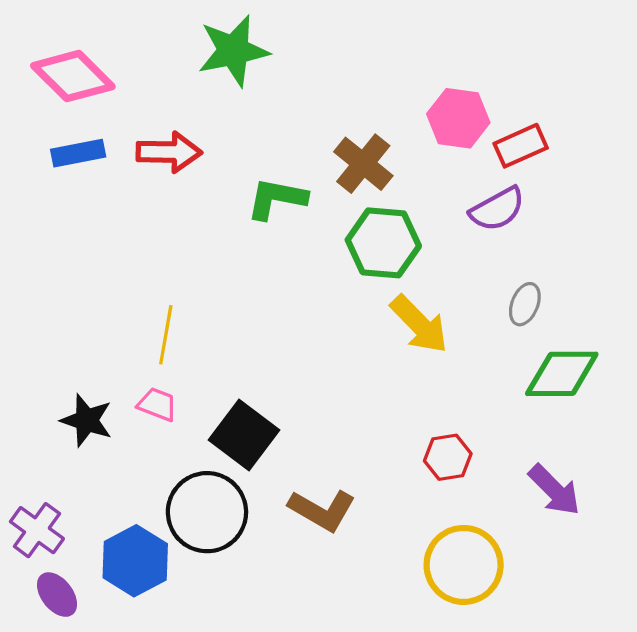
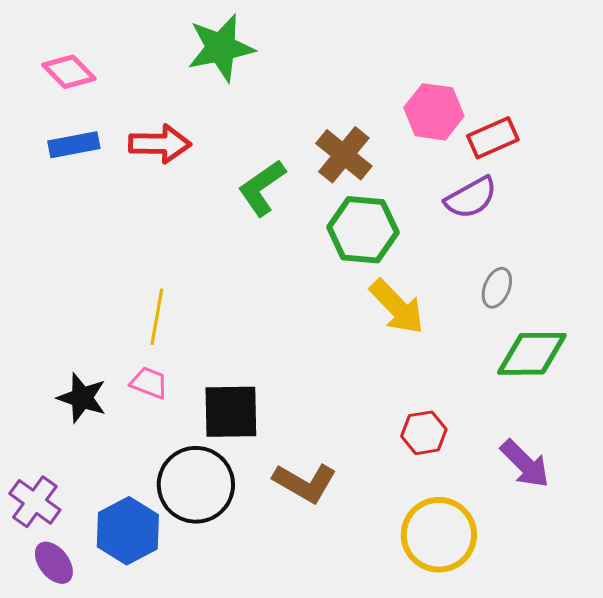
pink diamond: (73, 76) -> (69, 72), size x0.7
green L-shape: (277, 199) -> (262, 188), turned -46
black square: (244, 435) -> (231, 412), turned -38

